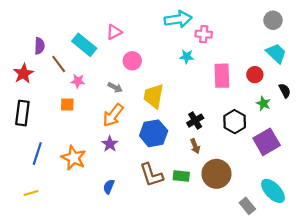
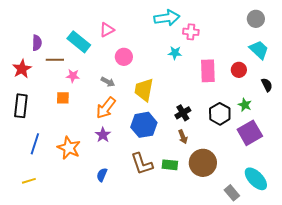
brown line: (59, 64) -> (55, 60), turned -54
green star: (263, 103) -> (245, 105), moved

